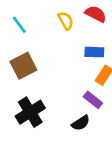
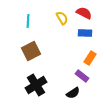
cyan line: (19, 25) -> (28, 21), turned 40
blue rectangle: (94, 52) -> (85, 33), moved

